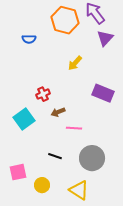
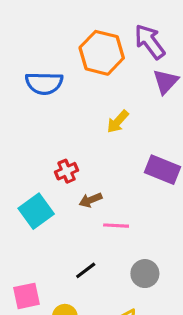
blue semicircle: (29, 39) -> (44, 83), size x1.6
black line: (55, 156) -> (86, 270), turned -56
gray circle: (92, 158) -> (145, 274), size x0.7

